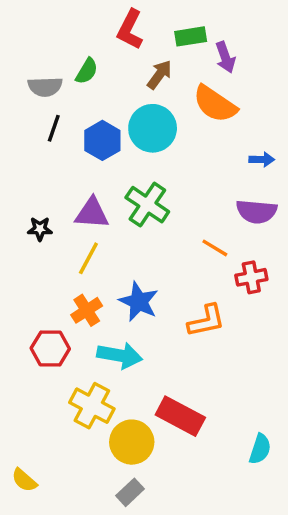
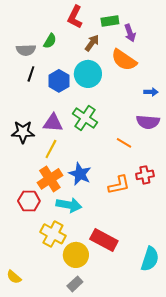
black star: (40, 229) -> (23, 132), size x1.6
red cross: (251, 277) -> (145, 175), moved
orange cross: (87, 310) -> (50, 179), size x1.4
cyan semicircle: (260, 449) -> (150, 259), size x1.4

